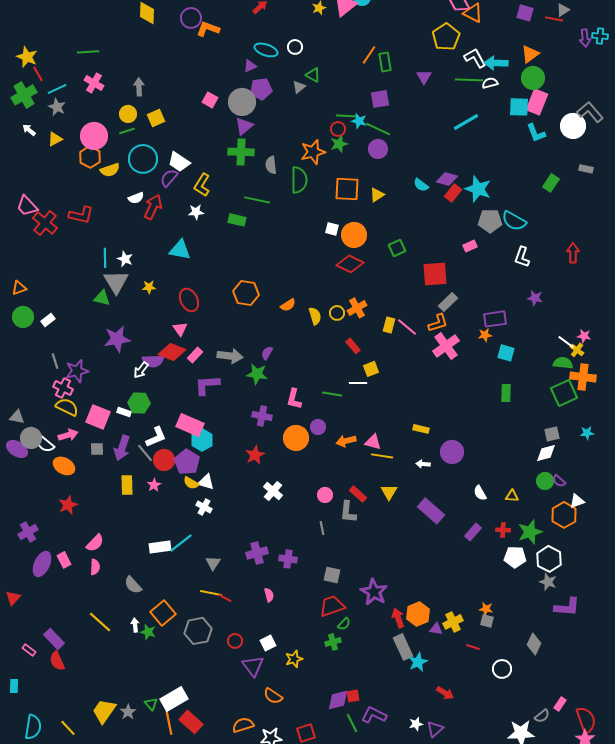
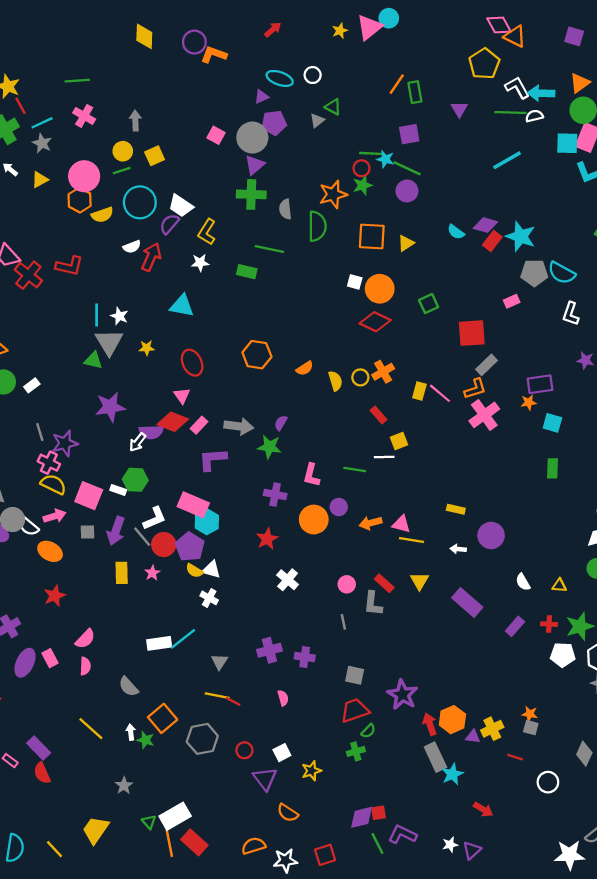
gray star: (128, 712) -> (124, 786), moved

